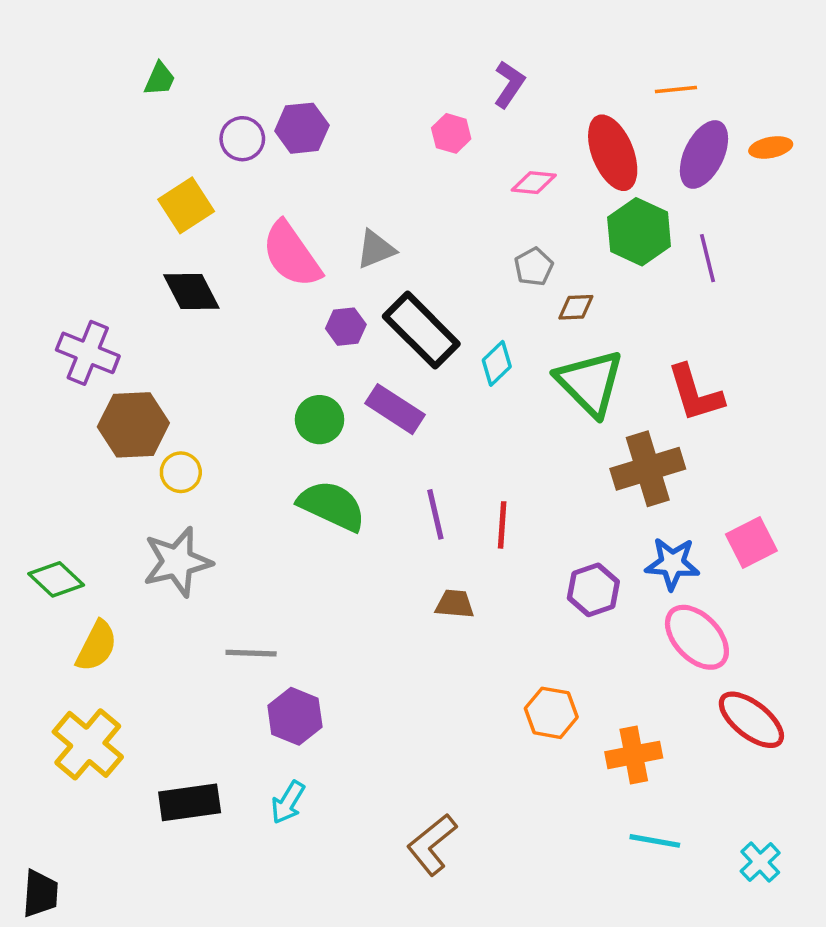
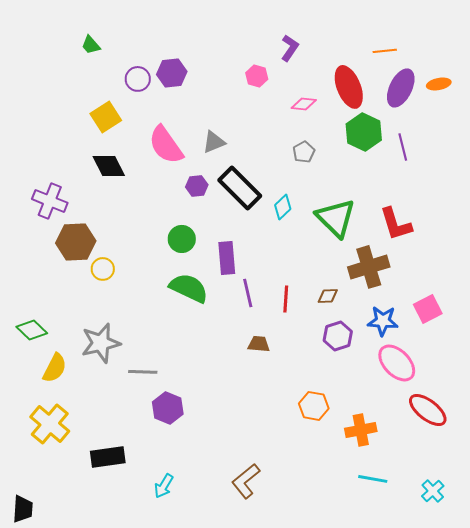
green trapezoid: (160, 79) -> (91, 45), turned 115
brown diamond: (576, 307) -> (328, 296), moved
purple rectangle: (395, 409) -> (227, 258), moved, turned 52
gray star: (177, 562) -> (101, 343), moved
cyan arrow: (288, 802) -> (164, 486), moved

